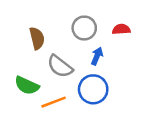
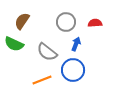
brown semicircle: (37, 38) -> (22, 21), moved, turned -132
green semicircle: (27, 85) -> (14, 44), moved

